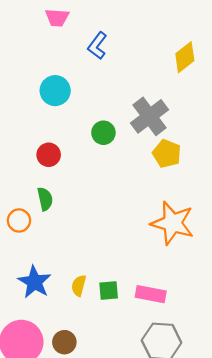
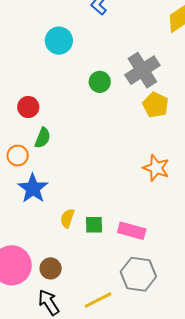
red circle: (49, 155) -> (28, 107), moved
green semicircle: (45, 199) -> (43, 138), turned 30
orange star: (173, 223) -> (156, 168), size x0.7
blue star: (35, 282) -> (33, 188), moved

